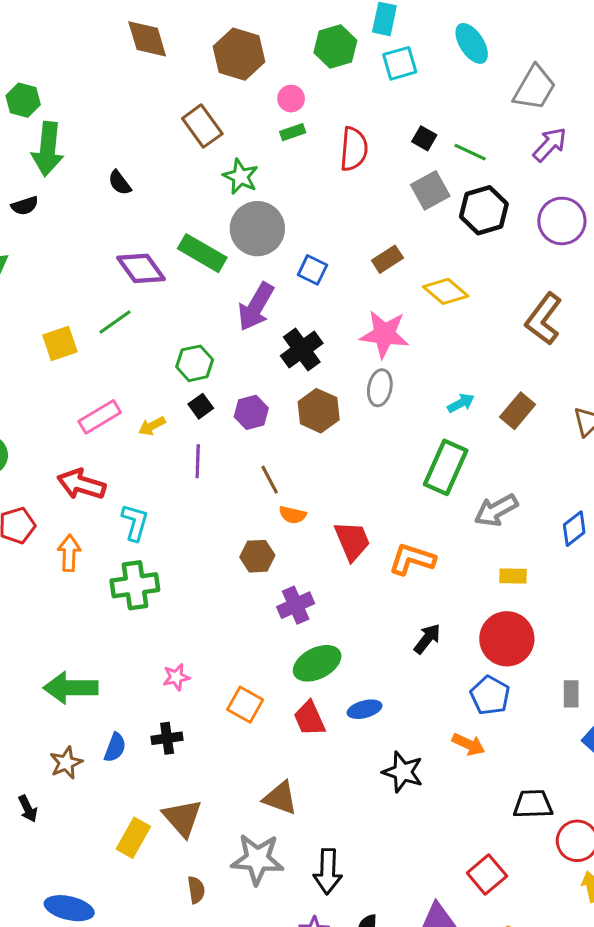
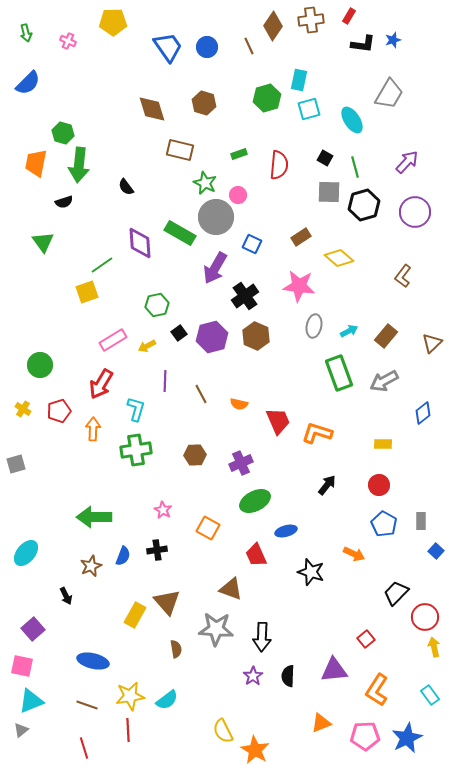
brown diamond: (147, 39) -> (152, 109), moved
cyan ellipse: (472, 43) -> (352, 120), moved
brown hexagon: (239, 54) -> (204, 103), size x0.7
gray trapezoid: (534, 88) -> (389, 94), moved
pink circle: (291, 99) -> (238, 195), moved
brown rectangle: (202, 126) -> (180, 150), turned -40
green line: (470, 152) -> (355, 167), turned 50
gray square: (430, 190) -> (329, 192), turned 30
purple diamond: (141, 268) -> (140, 243), turned 32
brown L-shape: (544, 319) -> (403, 276), size x0.7
green line: (115, 322) -> (102, 265), moved
green hexagon: (195, 363) -> (157, 305), moved
gray ellipse: (380, 388) -> (314, 326), moved
purple hexagon: (251, 412) -> (212, 337), size x1.4
purple line: (198, 461) -> (165, 381), moved
green rectangle: (446, 467) -> (339, 373), turned -44
brown line: (270, 480) -> (201, 394), moved
red arrow: (81, 484) -> (101, 384), turned -76
gray arrow: (496, 510) -> (384, 381), moved
brown hexagon: (257, 556) -> (195, 455), moved
red circle: (507, 639) -> (379, 485), size x0.6
pink star: (176, 677) -> (163, 510), turned -30
blue pentagon: (490, 695) -> (384, 524), moved
red trapezoid: (309, 718) -> (256, 555), moved
black trapezoid: (533, 804) -> (396, 593), turned -44
red square: (487, 874) -> (366, 639), size x0.7

